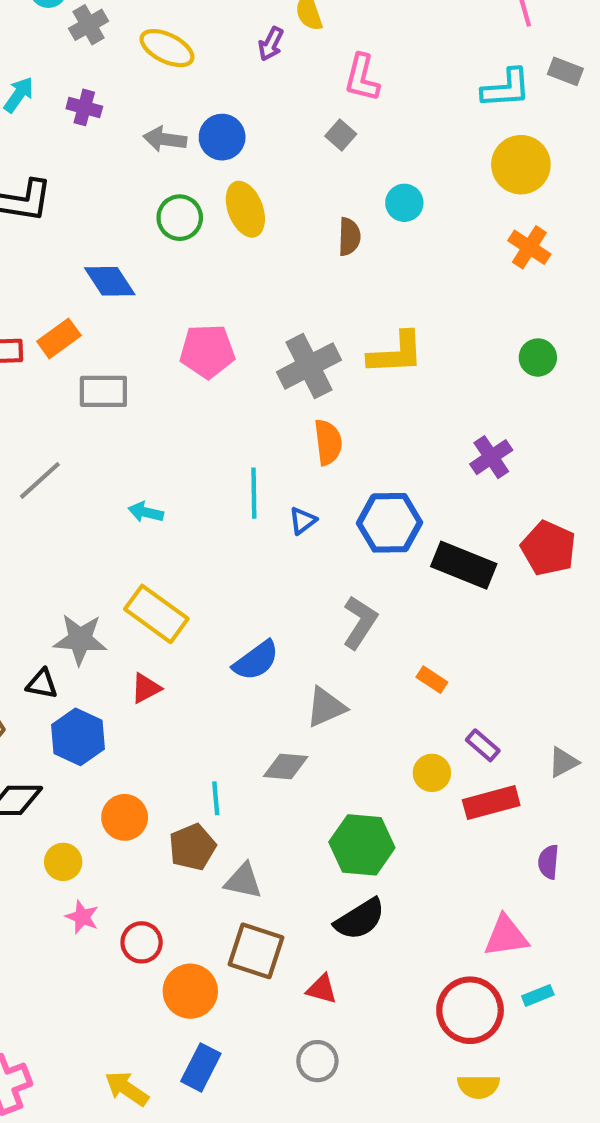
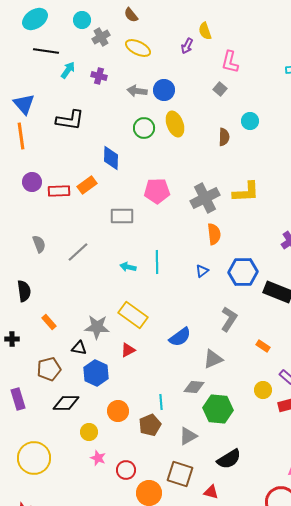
blue diamond: (110, 281) -> (111, 158), turned 35
gray rectangle: (103, 391) -> (122, 216), moved
cyan line: (254, 493) -> (157, 262), moved
green hexagon: (362, 845) -> (218, 409), moved
gray triangle: (243, 881) -> (188, 436), moved, turned -42

